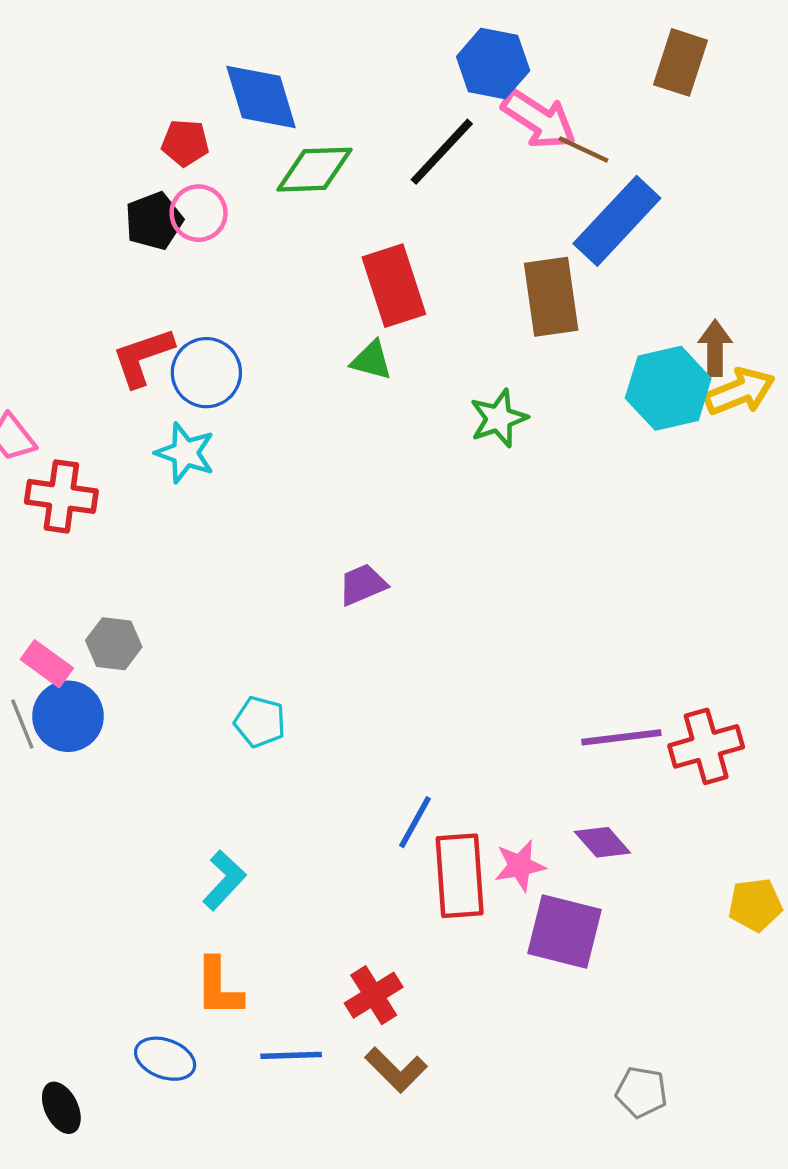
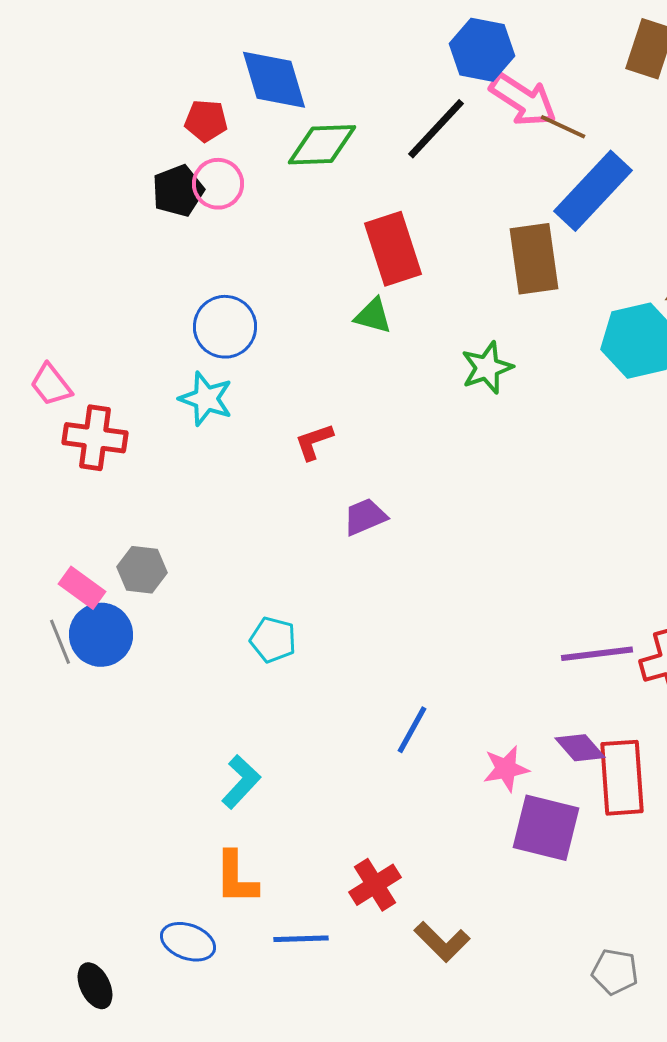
red L-shape: (143, 357) -> (314, 442), moved, size x0.7
red rectangle: (460, 876) -> (622, 778), moved
brown L-shape: (396, 1070) -> (442, 942), moved

